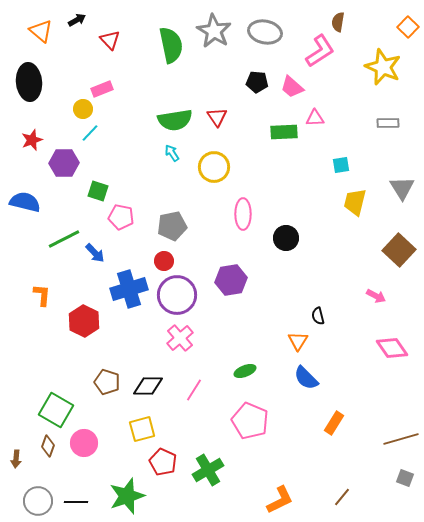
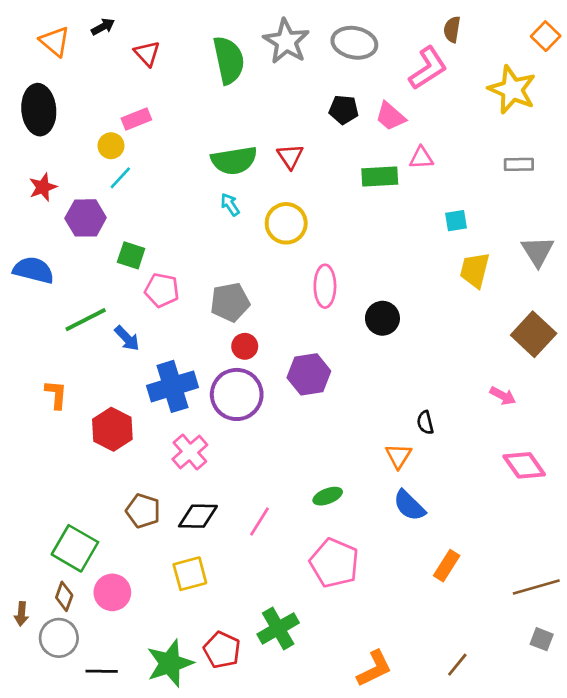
red circle: (164, 261) -> (245, 346), moved
pink cross: (180, 338) -> (190, 452), moved
red pentagon: (163, 462) -> (222, 650), moved
gray circle: (38, 501) -> (59, 638), moved

